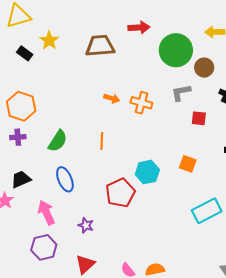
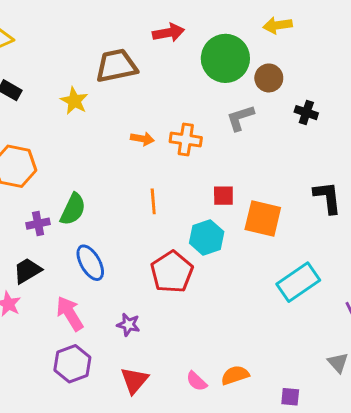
yellow star: (49, 40) -> (74, 101), moved
red square: (199, 118) -> (223, 196), moved
purple cross: (18, 137) -> (38, 224), moved
orange line: (102, 141) -> (153, 201), moved
orange square: (188, 164) -> (263, 219), size x1.5

